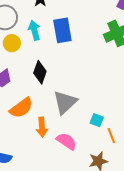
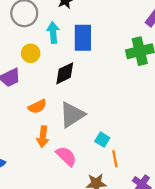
yellow circle: (12, 43) -> (31, 53), moved
black diamond: (40, 72) -> (65, 73), moved, turned 35
orange semicircle: (21, 108) -> (37, 106), moved, size x0.7

